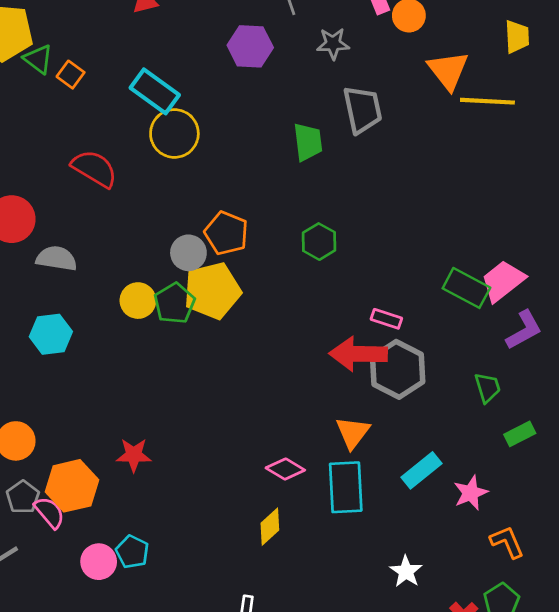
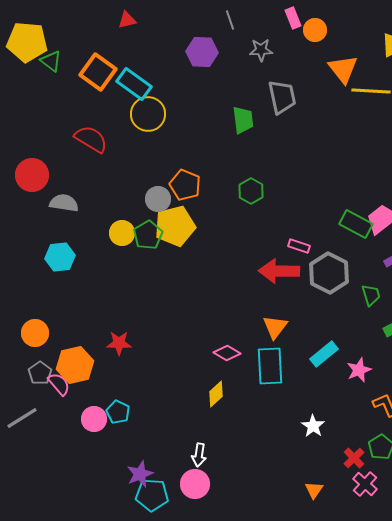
orange square: (71, 75) -> (98, 72), moved, size x1.8
gray hexagon: (398, 369) -> (329, 273), moved

